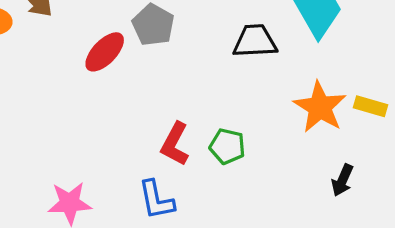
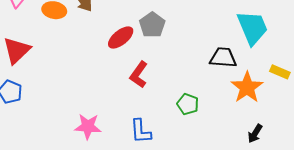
black trapezoid: (255, 41) -> (223, 58), moved
yellow rectangle: (371, 106) -> (280, 72), moved
red L-shape: (175, 144) -> (139, 75), moved

